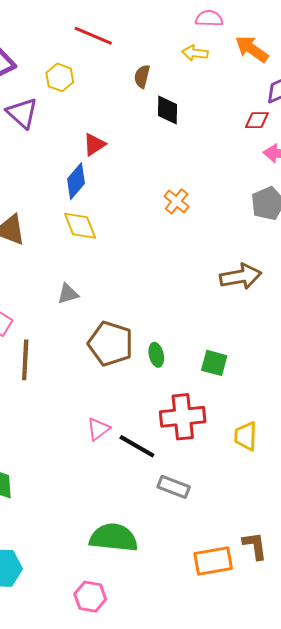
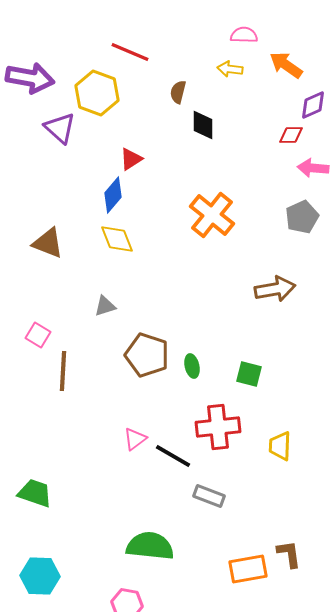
yellow hexagon: (60, 77) -> (97, 93), size x1.6
orange cross: (177, 201) -> (212, 215), size x1.8

